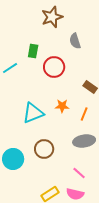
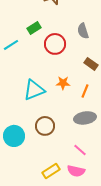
gray semicircle: (75, 41) -> (83, 31), moved
green rectangle: (33, 51) -> (34, 28), turned 48

